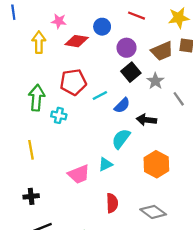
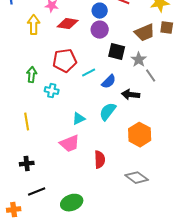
blue circle: (102, 27) -> (100, 11), moved
purple circle: (127, 48) -> (100, 30), moved
black square: (131, 72) -> (117, 52), turned -36
green arrow: (37, 98) -> (32, 75), size x0.7
gray line: (179, 99) -> (151, 76), moved
cyan triangle: (105, 164) -> (79, 119), moved
red semicircle: (112, 203) -> (100, 160), moved

